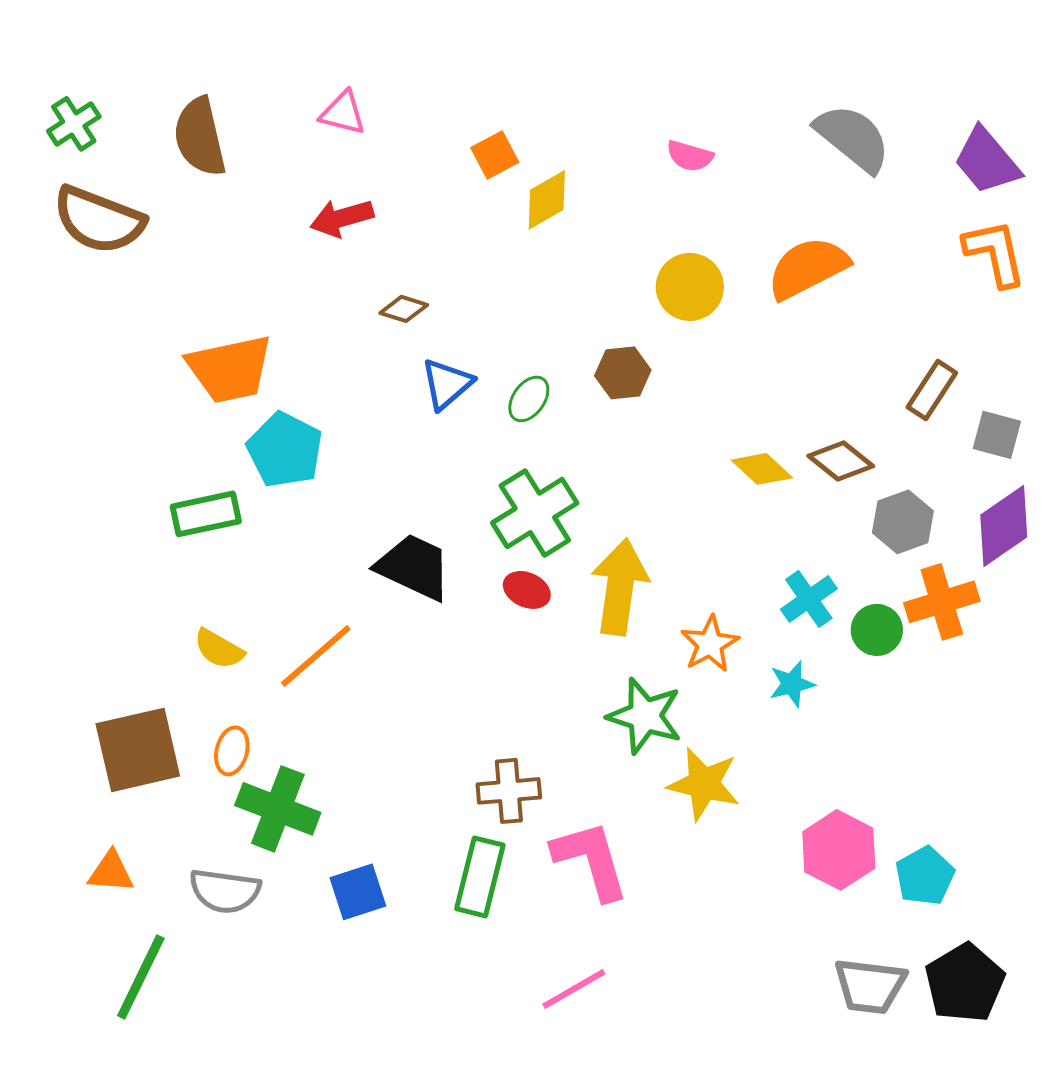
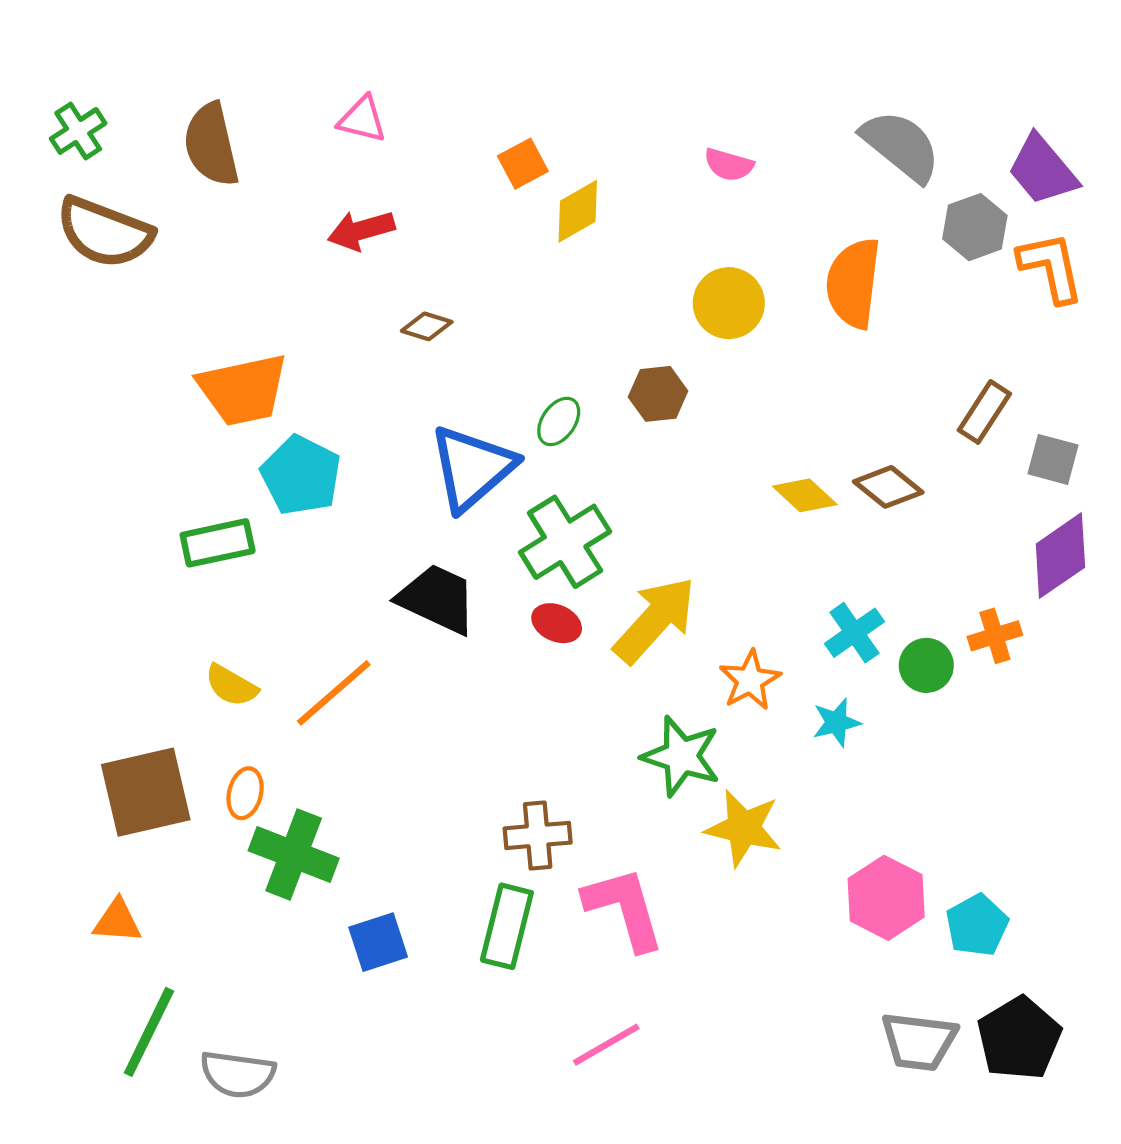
orange semicircle: (808, 268) -> (853, 283), turned -56
blue triangle: (447, 384) -> (472, 468), moved, size x1.6
gray hexagon: (903, 522) -> (975, 227), moved
yellow arrow: (620, 587) -> (655, 620), turned 34
orange cross: (942, 602) -> (995, 636), size x0.7
gray semicircle: (225, 891) -> (238, 1074), moved

